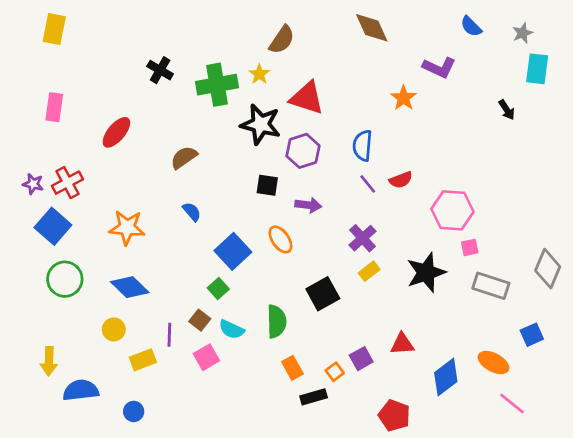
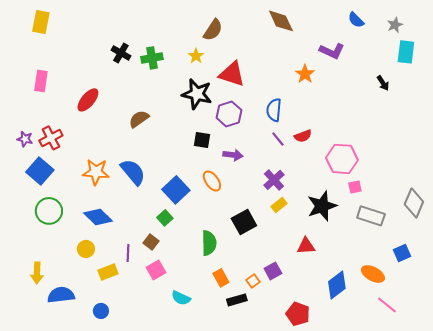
green cross: (217, 85) -> (152, 58), moved, size x0.7
blue semicircle: (192, 212) -> (133, 172), moved, size x1.8
cyan semicircle: (232, 329) -> (181, 298), moved
red triangle: (402, 344) -> (306, 246), moved

